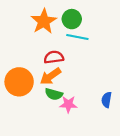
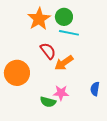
red semicircle: (54, 57) -> (48, 51), turned 60
orange arrow: (50, 76) -> (64, 63), moved
green semicircle: (54, 94) -> (48, 102), moved

